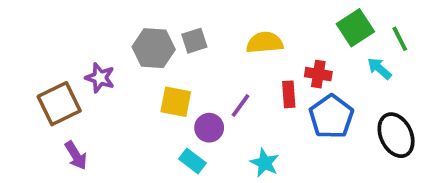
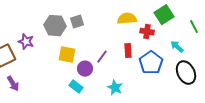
green line: (400, 39) -> (194, 27), moved
yellow semicircle: (265, 43) -> (127, 19), moved
cyan arrow: (379, 68) -> (177, 47), moved
red cross: (318, 74) -> (147, 32), moved

